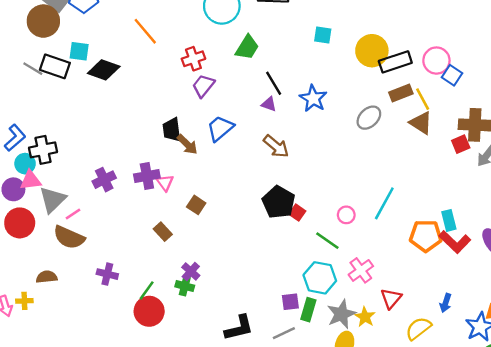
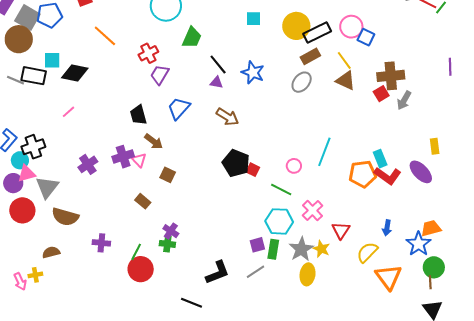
brown rectangle: (401, 93) -> (310, 56), moved
brown arrow: (187, 144) -> (154, 141), moved
pink line: (73, 214) -> (68, 112), moved

